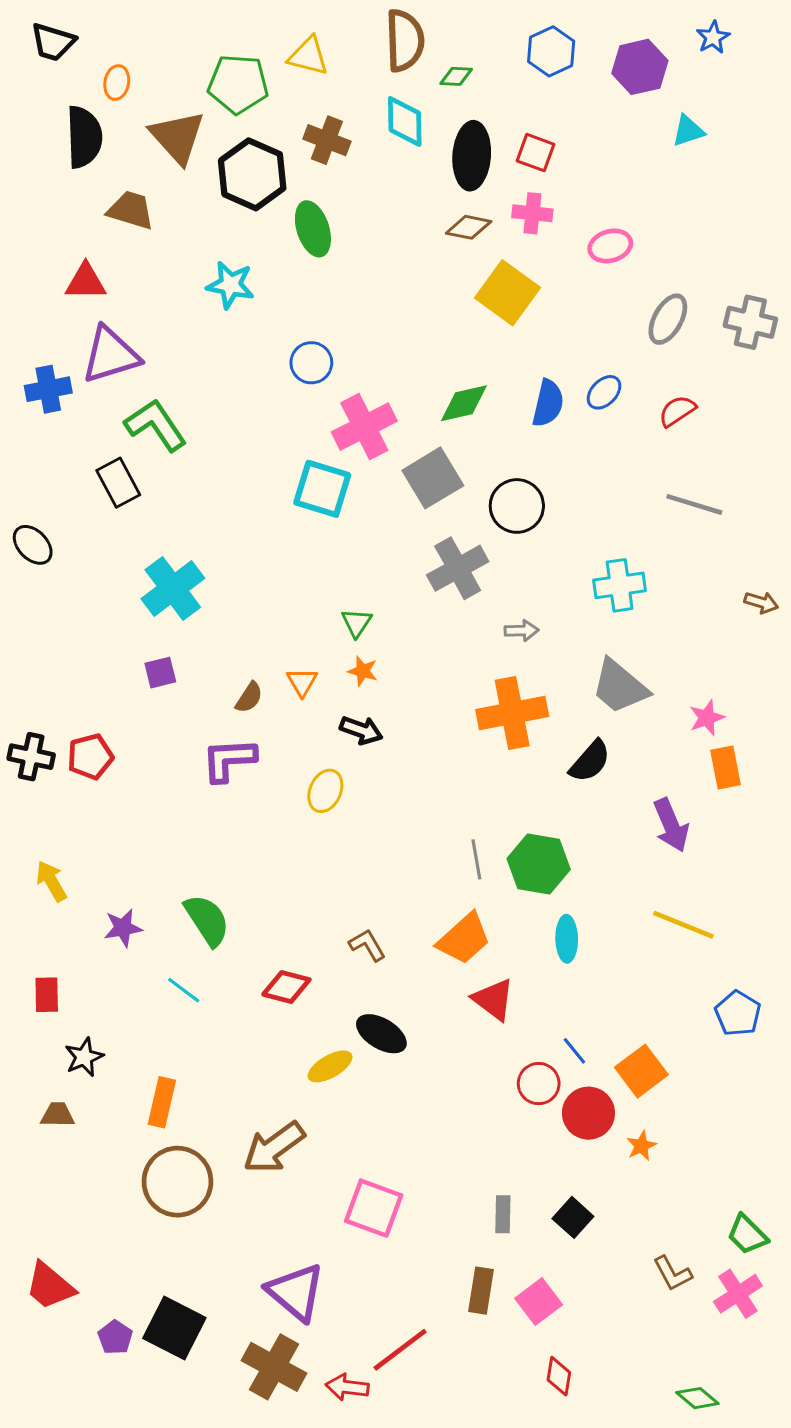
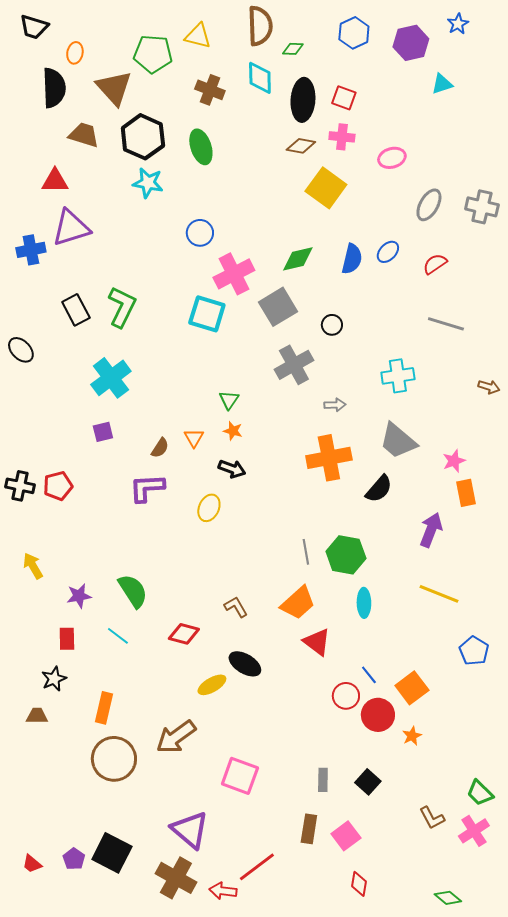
black hexagon: (252, 174) -> (143, 137), moved
green L-shape: (156, 425) -> (122, 307), moved, turned 60
black circle: (517, 506) -> (332, 325), size x0.6
purple arrow: (671, 825) -> (431, 530), turned -136
red rectangle: (47, 995) -> (67, 639), moved
red trapezoid: (50, 1286) -> (32, 864), moved, size x0.6

